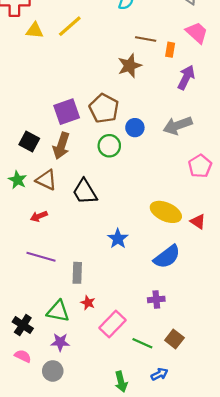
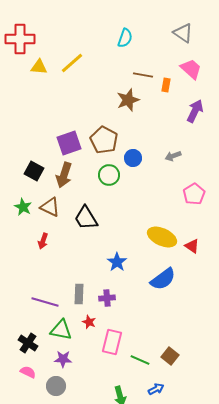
purple arrow: (186, 77) -> (195, 111), moved
gray arrow: (178, 125) -> (173, 156), size x0.6
red arrow: (39, 216) -> (43, 241), turned -49
purple line: (41, 257) -> (45, 302), moved
purple cross: (156, 299) -> (107, 298), moved
pink rectangle: (112, 324) -> (112, 342), turned -30

